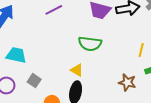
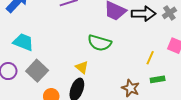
gray square: (34, 81) -> (37, 71), size x1.5

